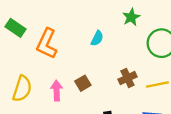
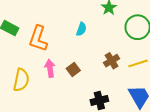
pink arrow: (57, 90) -> (50, 68), moved

